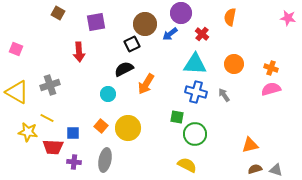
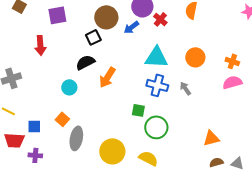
red cross: (202, 34) -> (160, 19), moved
yellow circle: (128, 128) -> (112, 151), moved
gray ellipse: (105, 160) -> (76, 138), moved

